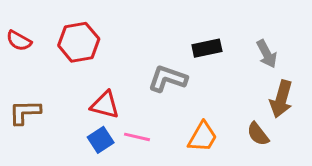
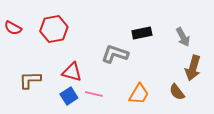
brown L-shape: (25, 112) -> (30, 80), moved

